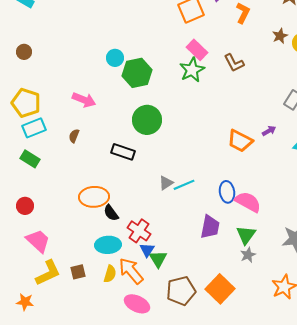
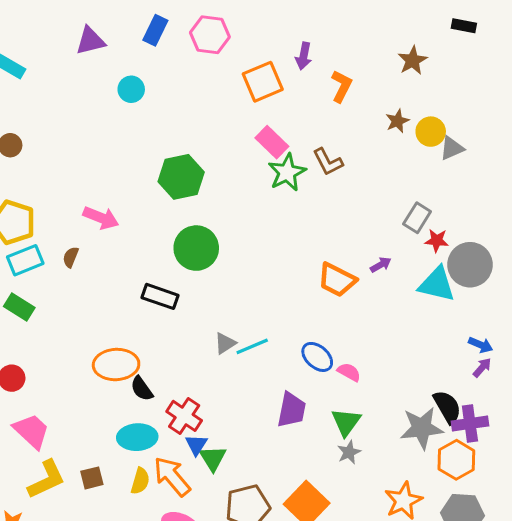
cyan circle: (115, 58) -> (131, 89), moved
green star: (192, 70) -> (287, 172), moved
brown semicircle: (74, 136) -> (71, 257), moved
blue ellipse: (227, 192) -> (317, 357), turned -40
pink semicircle: (248, 202) -> (349, 372), size x0.6

